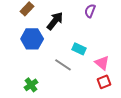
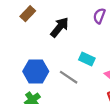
blue hexagon: (32, 39) -> (36, 71), moved

